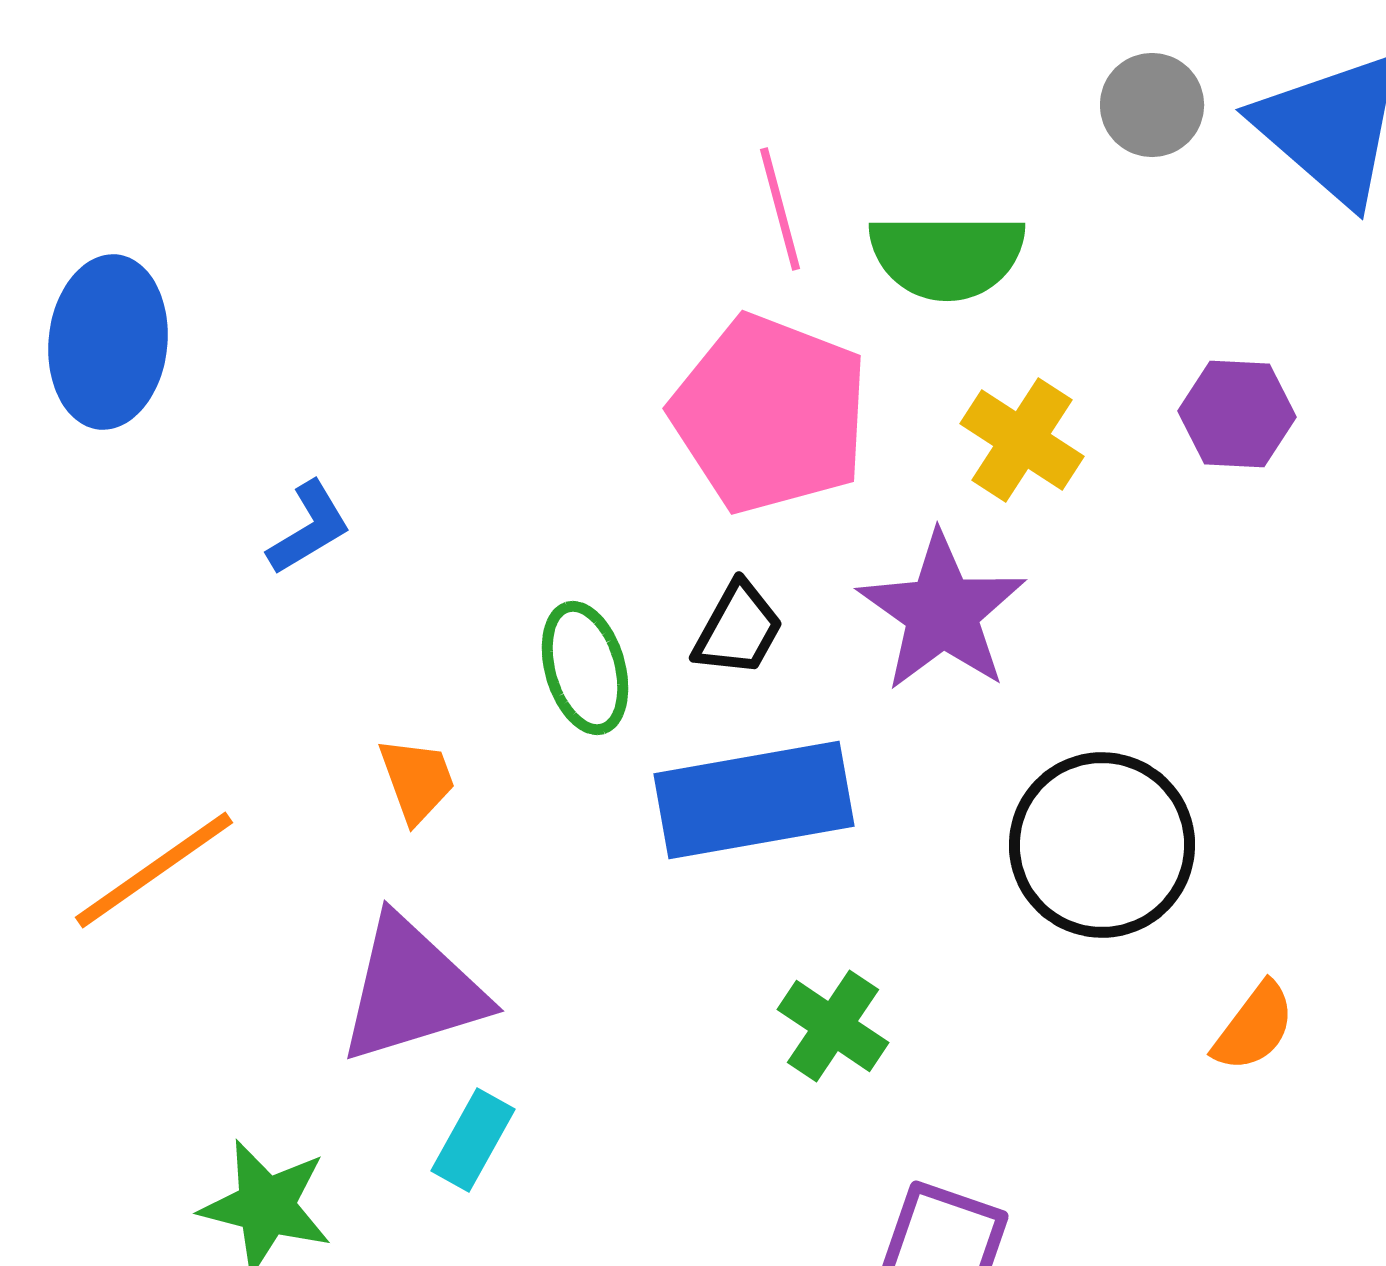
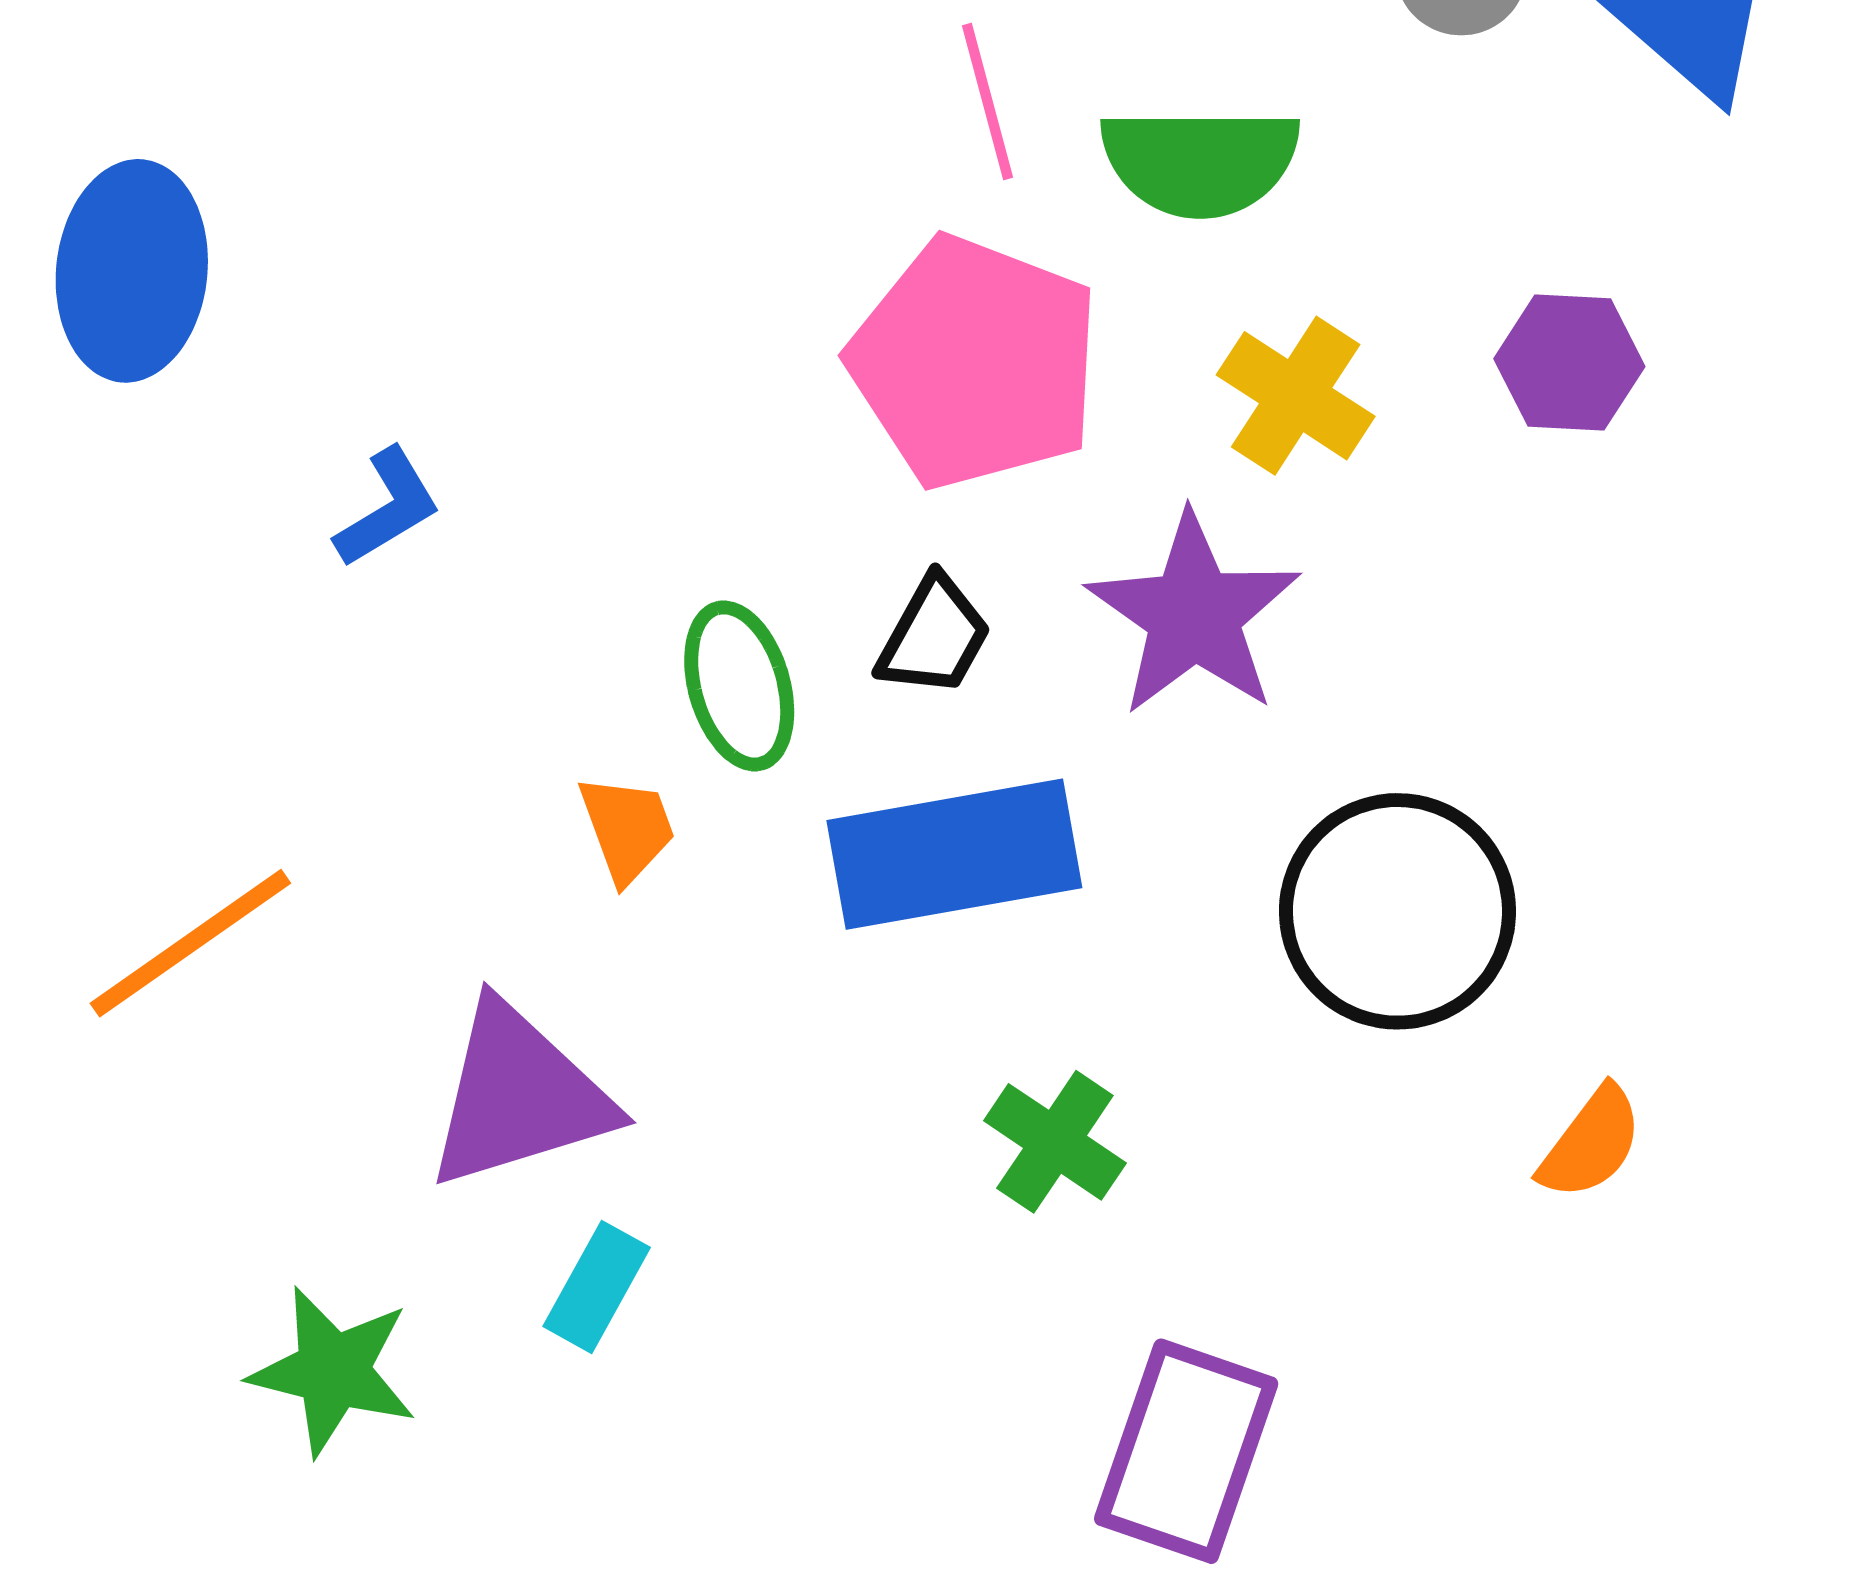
orange trapezoid: (417, 780) -> (627, 829), moved

